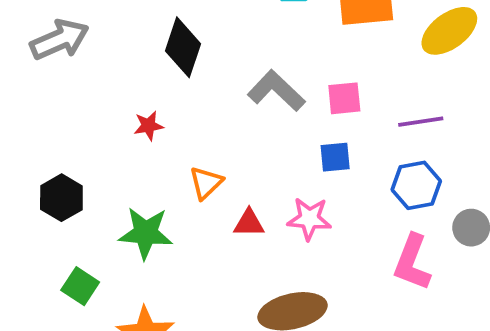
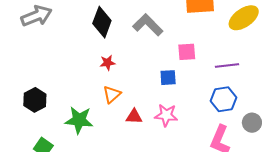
gray L-shape: (276, 91) -> (148, 25), moved
red star: (149, 126) -> (107, 63), moved
blue square: (335, 157) -> (168, 78), moved

